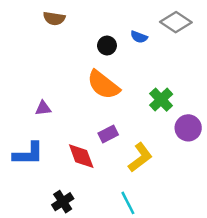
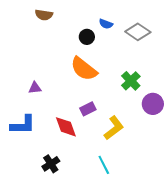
gray diamond: (176, 22) -> (138, 32), moved
blue semicircle: (139, 37) -> (106, 24), moved

